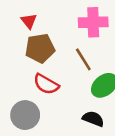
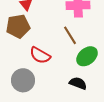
brown pentagon: (40, 48) -> (18, 26), moved

